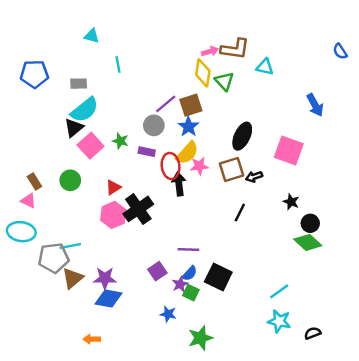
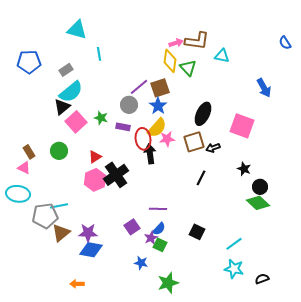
cyan triangle: (92, 36) -> (77, 30), size x1.5
gray rectangle: (79, 84) -> (66, 70), turned -32
black square: (218, 277) -> (197, 232), moved, size x0.7

